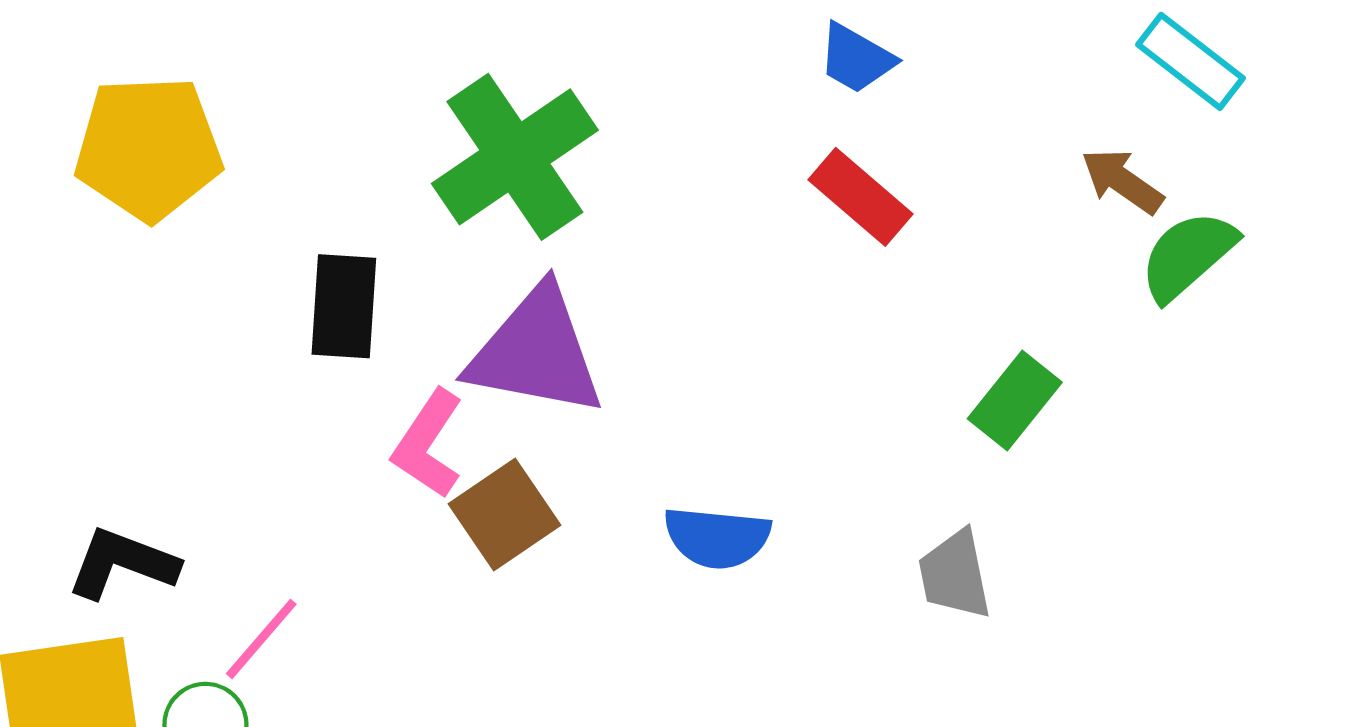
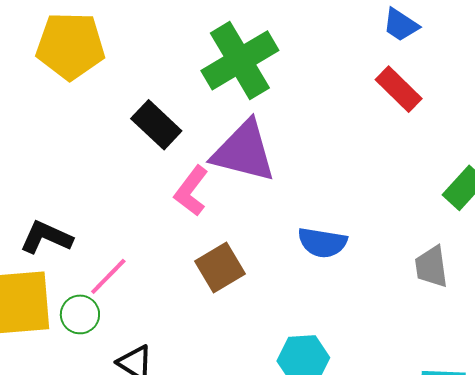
black rectangle: (344, 306) -> (156, 125), turned -54
brown square: (504, 515) -> (220, 268), moved

